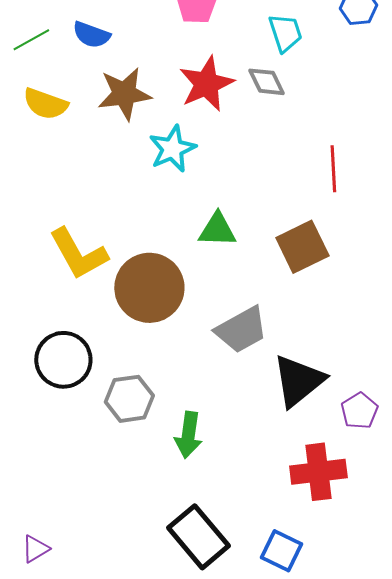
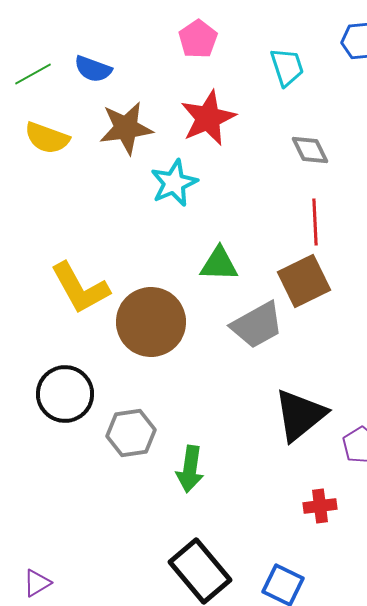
gray diamond: (266, 82) -> (310, 150), moved
red line: (333, 169) -> (315, 222), moved
gray trapezoid: (241, 330) -> (257, 325), moved
red cross: (318, 472) -> (320, 506), size x0.6

